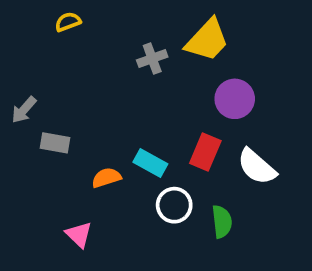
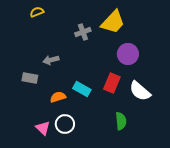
gray arrow: (24, 110) -> (51, 60), moved, turned 35
white circle: (174, 205) -> (65, 124), moved

